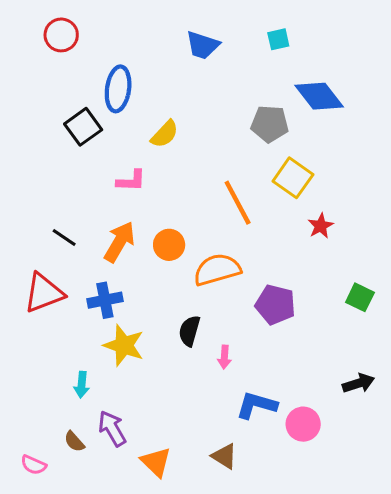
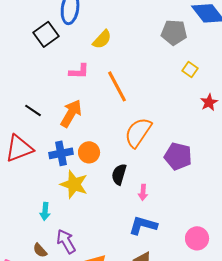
yellow square: (293, 178) -> (190, 69), size x0.6
orange line: (238, 203) -> (117, 86), moved
orange circle: (169, 245) -> (89, 152), moved
orange semicircle: (217, 270) -> (138, 132), turned -40
blue L-shape: (256, 405) -> (143, 225), moved

